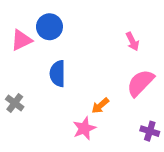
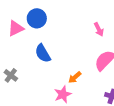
blue semicircle: (58, 74) -> (43, 53), turned -30

